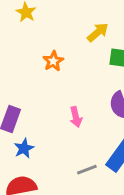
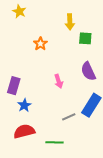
yellow arrow: (98, 32) -> (70, 22), turned 133

